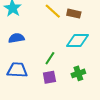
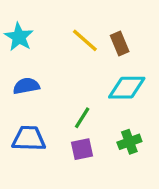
brown rectangle: (74, 14) -> (120, 44), turned 56

